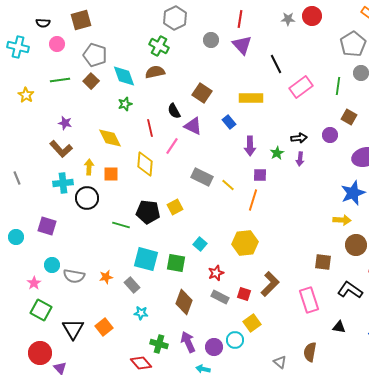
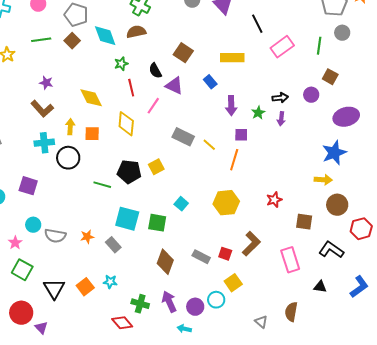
green star: (125, 104) -> (121, 64), moved
red star: (216, 273) -> (274, 200), moved
cyan star: (141, 313) -> (110, 282), moved

